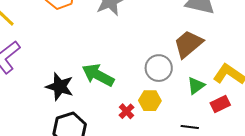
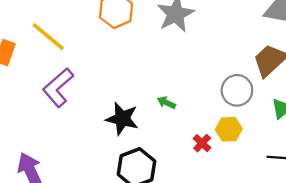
green arrow: (98, 75) -> (166, 103), size x0.5

